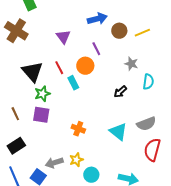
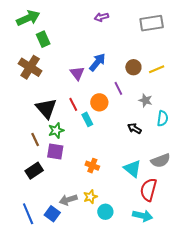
blue arrow: (97, 19) -> (97, 62), moved, turned -36
purple line: (96, 49) -> (118, 88), moved
black arrow: (120, 92) -> (134, 128), turned 72
brown line: (15, 114) -> (35, 139), moved
black rectangle: (16, 146) -> (34, 171), moved
red semicircle: (152, 150) -> (149, 190), moved

